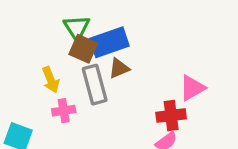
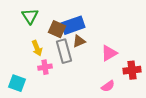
green triangle: (77, 28) -> (30, 16), moved
pink triangle: (192, 88) -> (109, 53), moved
red cross: (171, 116) -> (132, 70), moved

